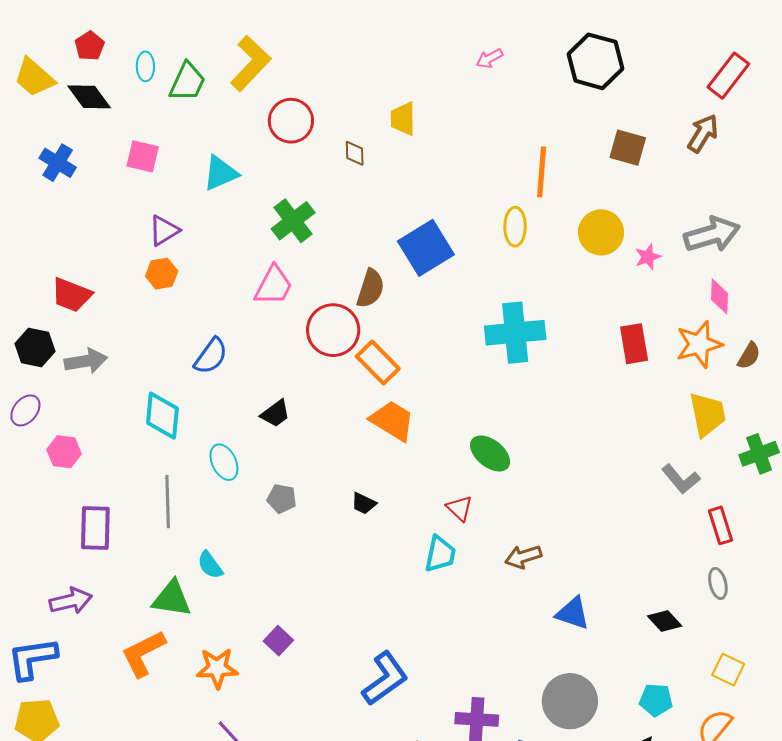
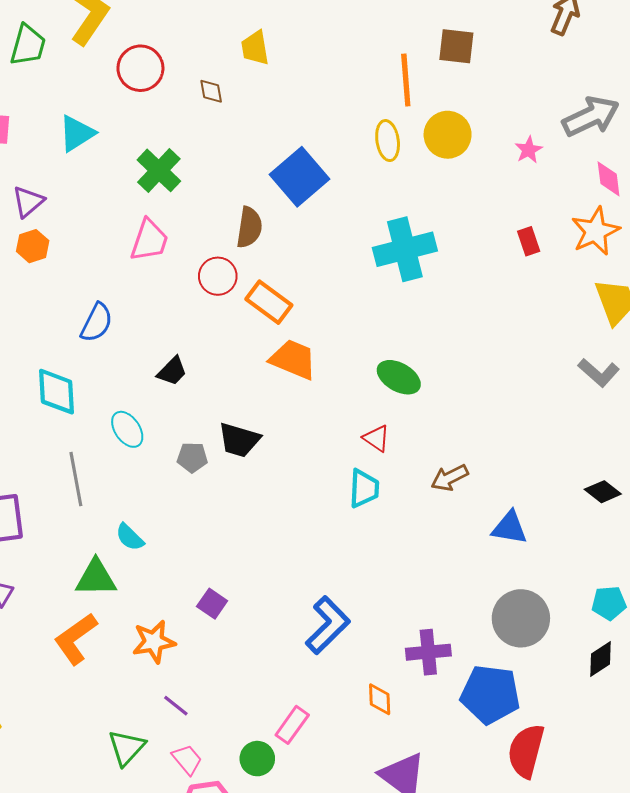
brown square: (628, 148) -> (456, 46), moved
yellow circle: (601, 232) -> (448, 135), moved
red circle: (333, 330) -> (218, 276), size x0.7
red rectangle: (634, 344) -> (529, 241), size x0.7
black trapezoid: (364, 503) -> (239, 440), moved, size x1.6
black diamond: (665, 621) -> (603, 492), moved

